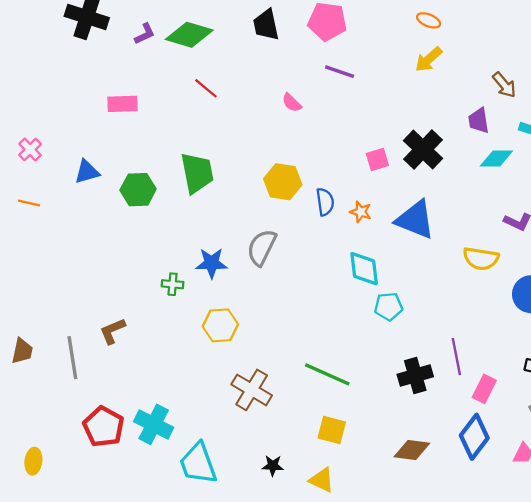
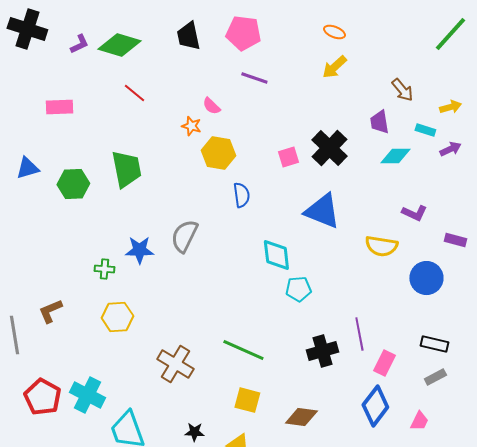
yellow hexagon: (283, 182) -> (218, 153), moved
orange star: (361, 212) -> (191, 126), moved
yellow hexagon: (220, 325) -> (117, 317), moved
brown diamond: (412, 450) -> (301, 417), moved

